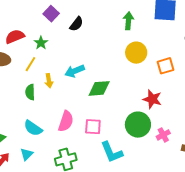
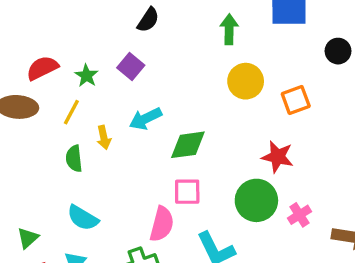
purple square: (51, 14) -> (131, 67), moved
black semicircle: (76, 24) -> (148, 20), moved
pink semicircle: (66, 121) -> (162, 224), moved
pink square: (93, 127) -> (187, 192), moved

